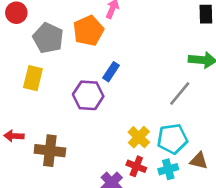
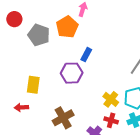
yellow rectangle: (33, 78) -> (33, 85), moved
brown cross: (50, 151) -> (63, 118), moved, turned -30

